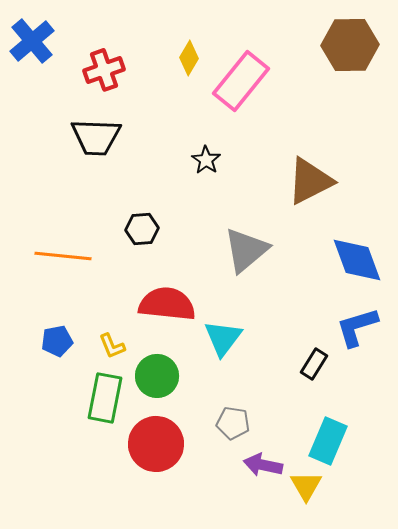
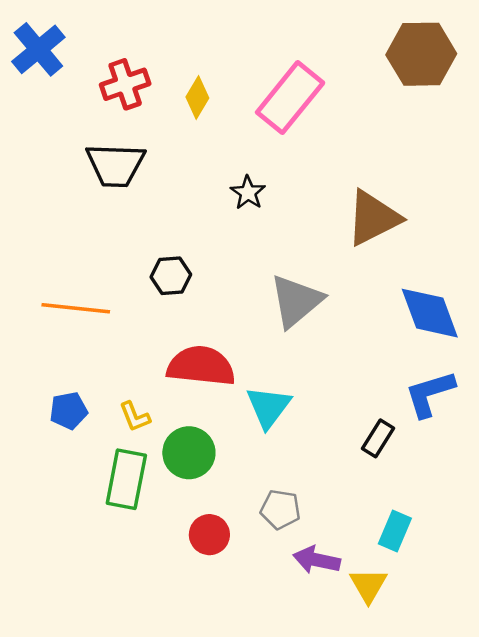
yellow diamond: (189, 58) -> (197, 98), moved
cyan rectangle: (328, 441) -> (395, 531), size x0.7
red circle: (156, 444) -> (209, 535), moved, size x0.6

